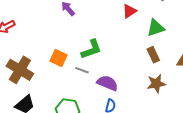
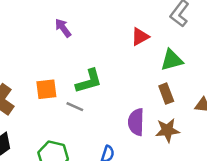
orange square: (58, 58) -> (46, 89), turned -36
purple semicircle: (107, 83) -> (136, 122), moved, turned -115

